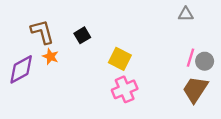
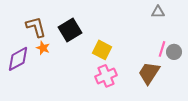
black square: (82, 35) -> (70, 30), size x1.6
brown trapezoid: (195, 89) -> (149, 73), moved

